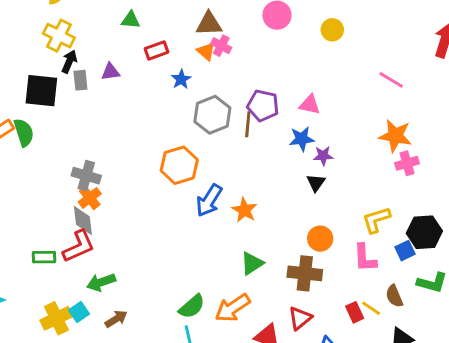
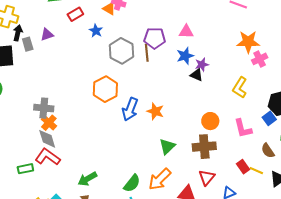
black triangle: (316, 183) -> (197, 75), moved, turned -32
yellow L-shape: (376, 220) -> (240, 88), moved, turned -30
red L-shape: (79, 246) -> (48, 157), turned -110
green arrow: (101, 282) -> (87, 179), moved
yellow line: (371, 308) -> (256, 171), moved

